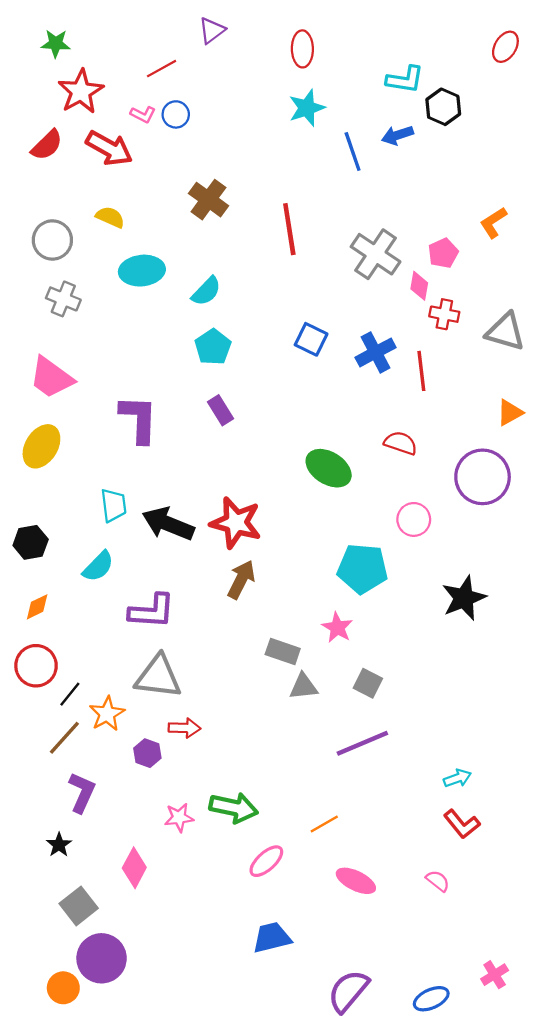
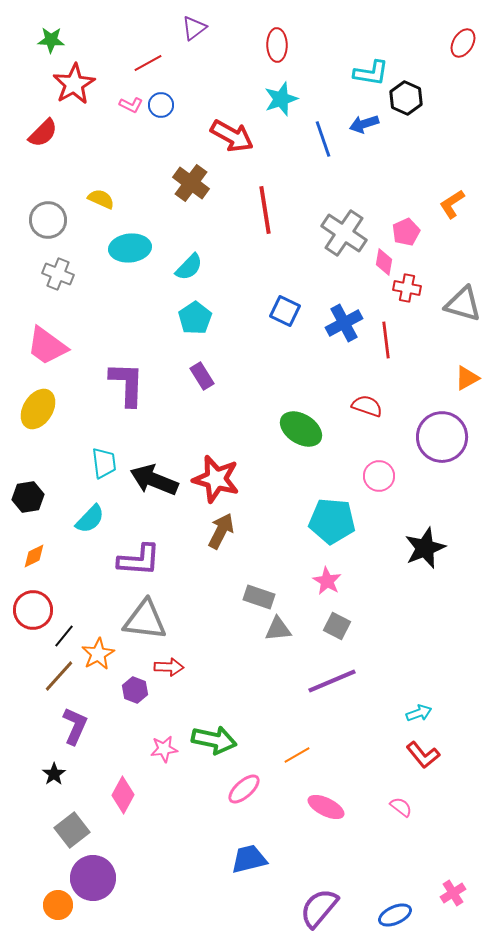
red arrow: (109, 148) -> (232, 136), moved
pink star: (337, 628) -> (327, 581), moved

